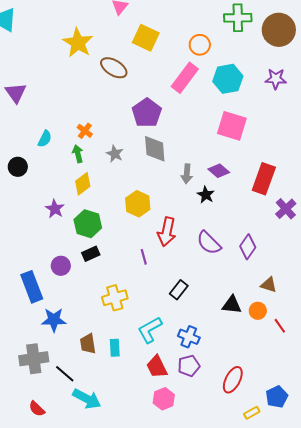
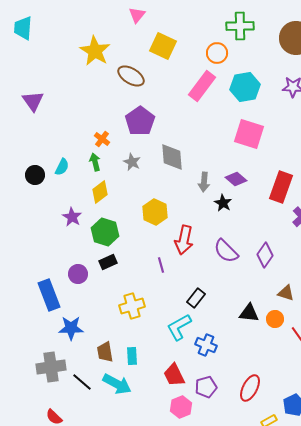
green cross: (238, 18) -> (240, 26), moved
purple pentagon: (147, 113) -> (140, 121), moved
cyan semicircle: (45, 139) -> (62, 167), moved
cyan L-shape: (150, 330) -> (179, 327), moved
purple pentagon: (189, 366) -> (206, 387), moved
cyan arrow: (87, 399) -> (117, 384), moved

